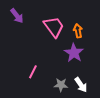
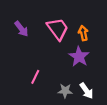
purple arrow: (17, 16) -> (21, 29), moved

